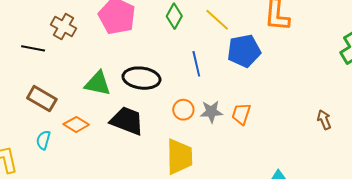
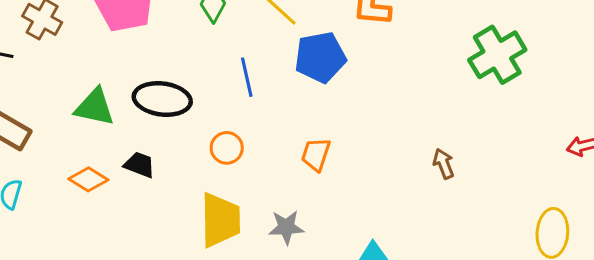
gray star: (211, 112) -> (286, 227), moved
black trapezoid: (127, 121) -> (140, 165), size x0.6
orange diamond: (76, 124) -> (88, 179), moved

